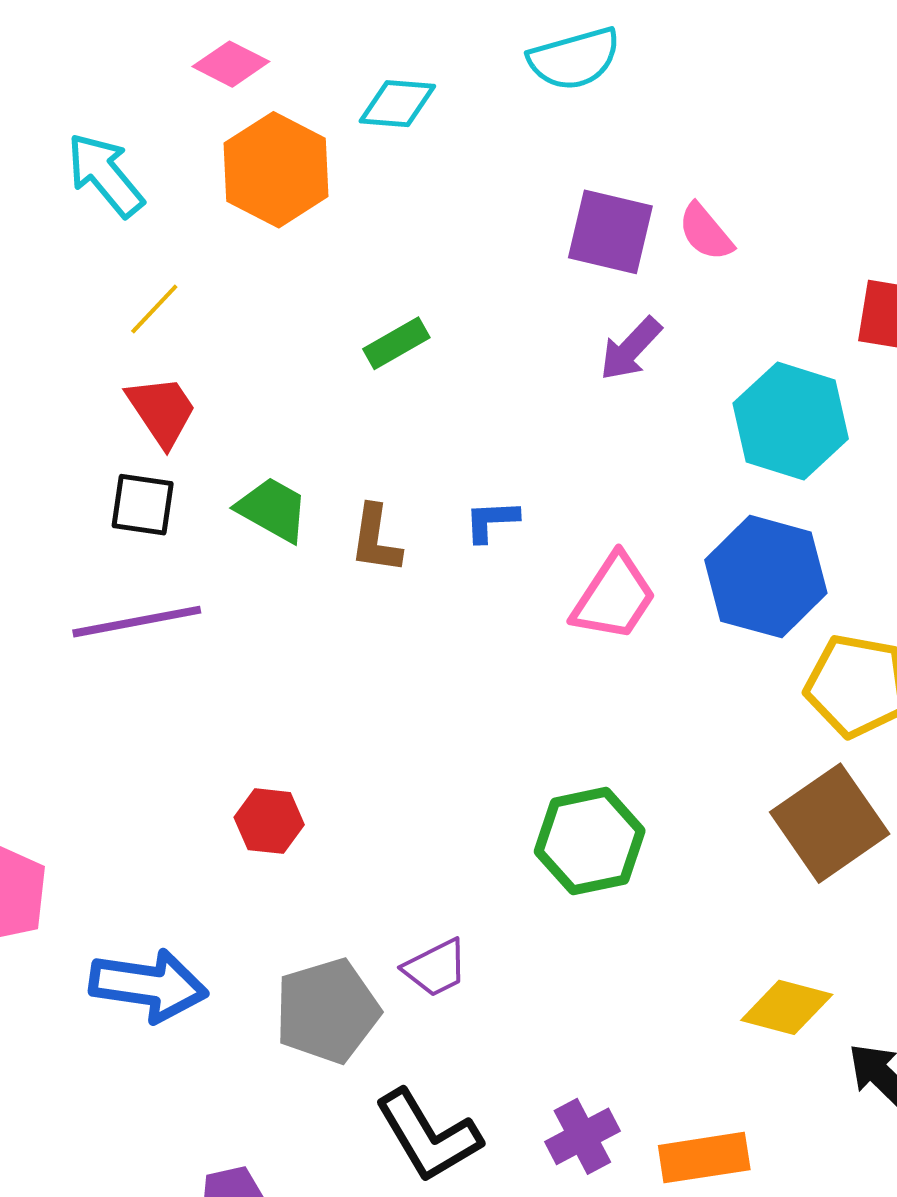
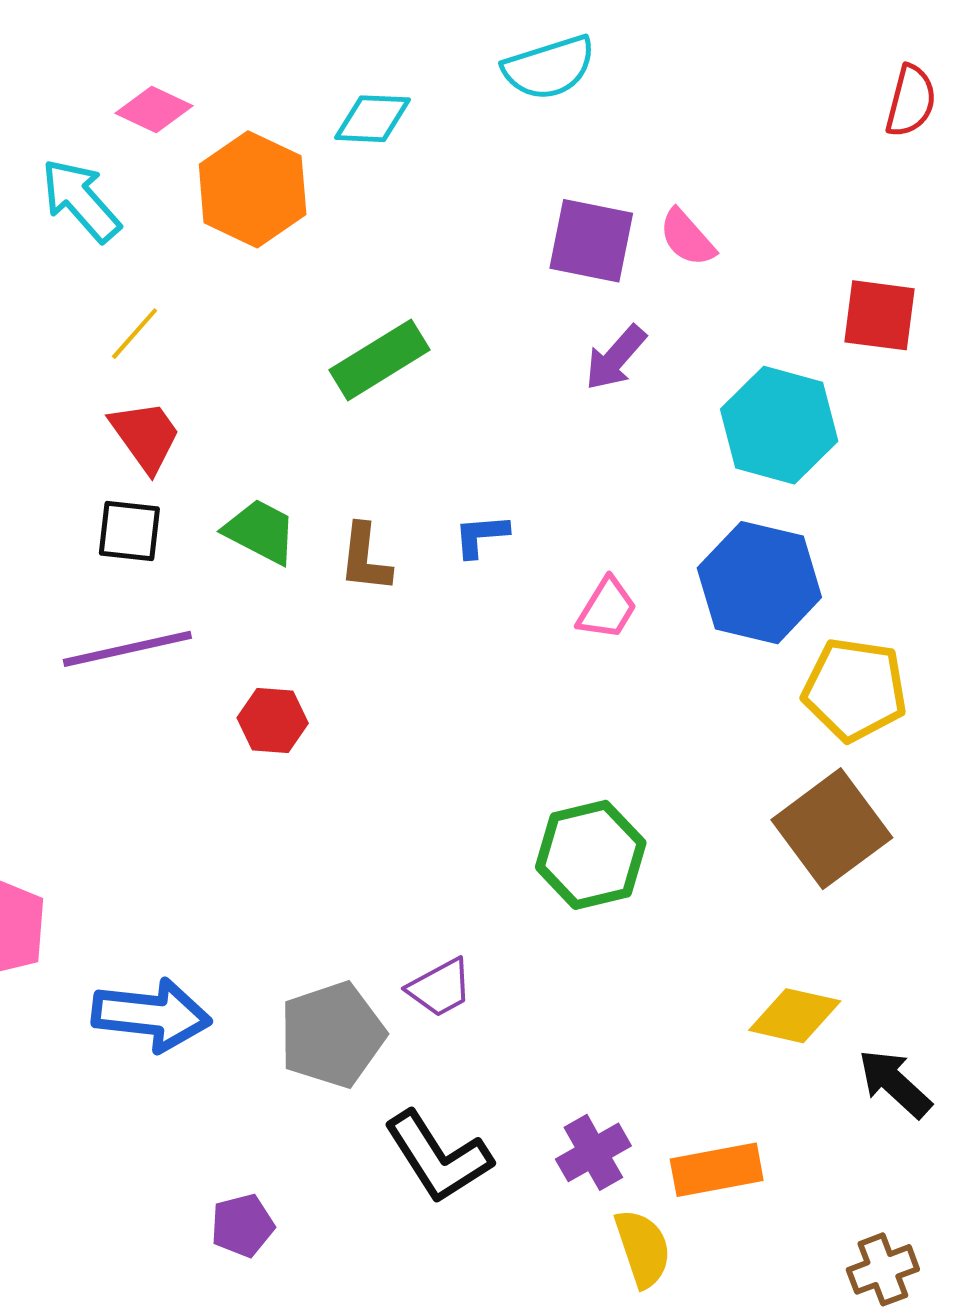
pink diamond: (231, 64) -> (154, 109), moved
green rectangle: (396, 343) -> (380, 360), size x1.5
pink trapezoid: (614, 597) -> (607, 608), size x0.7
red hexagon: (269, 821) -> (273, 721), moved

